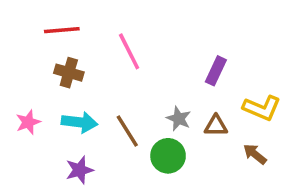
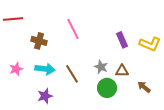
red line: (62, 30) -> (13, 19), moved
purple rectangle: (216, 71) -> (122, 40), turned -49
yellow L-shape: (262, 108) -> (150, 44), moved
green circle: (168, 156) -> (107, 88), moved

